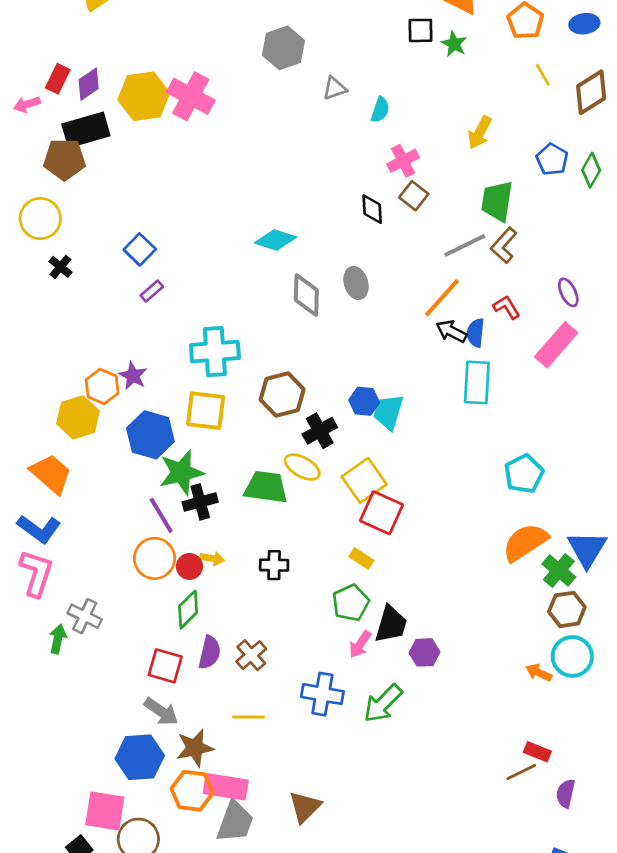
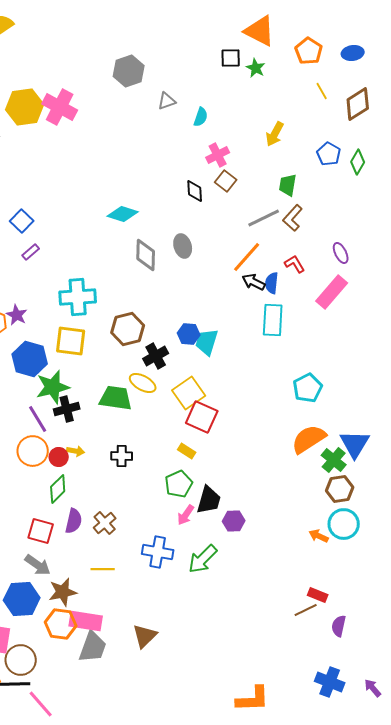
green trapezoid: (497, 201) -> (288, 185), size x0.7

